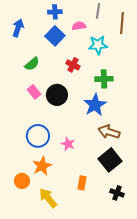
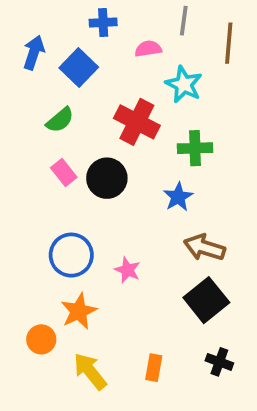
blue square: (55, 36) -> (79, 68), moved
cyan star: (98, 45) -> (184, 84), turned 30
red cross: (73, 65) -> (137, 122), size x1.6
blue star: (95, 105) -> (178, 197), size x0.7
orange rectangle: (82, 183) -> (154, 368), moved

